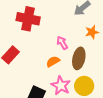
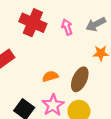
pink arrow: (62, 43) -> (67, 27), moved

